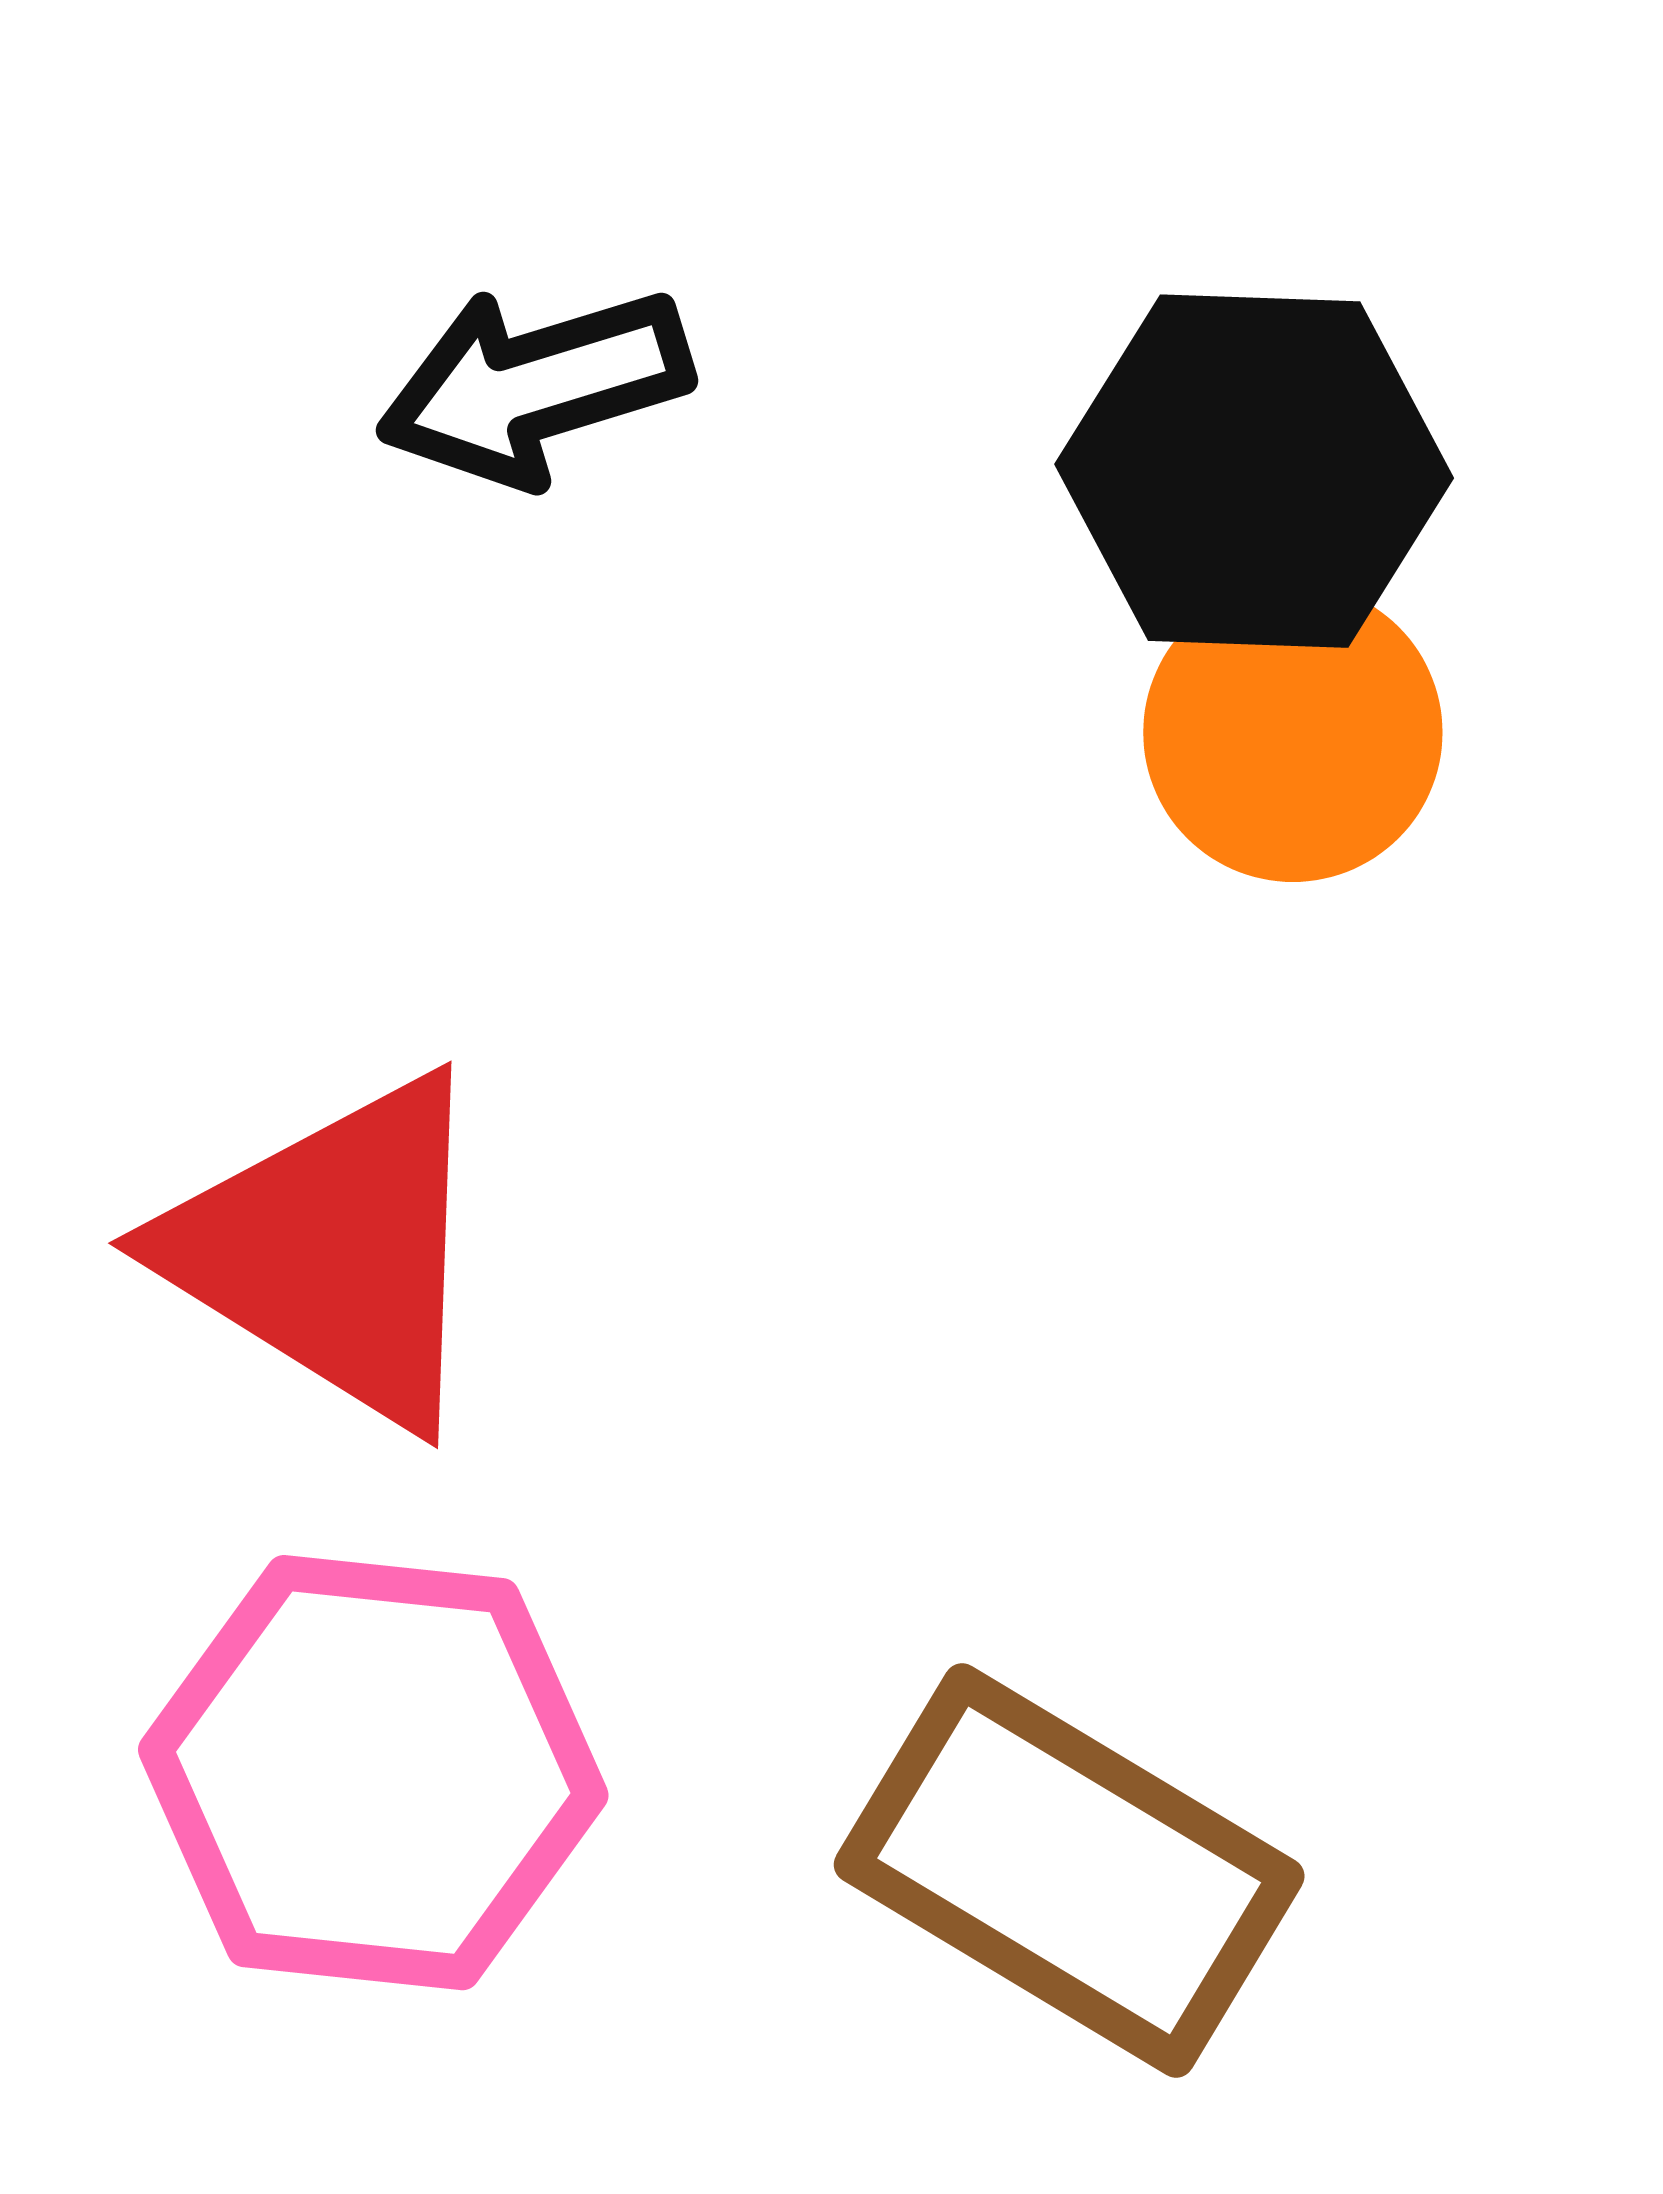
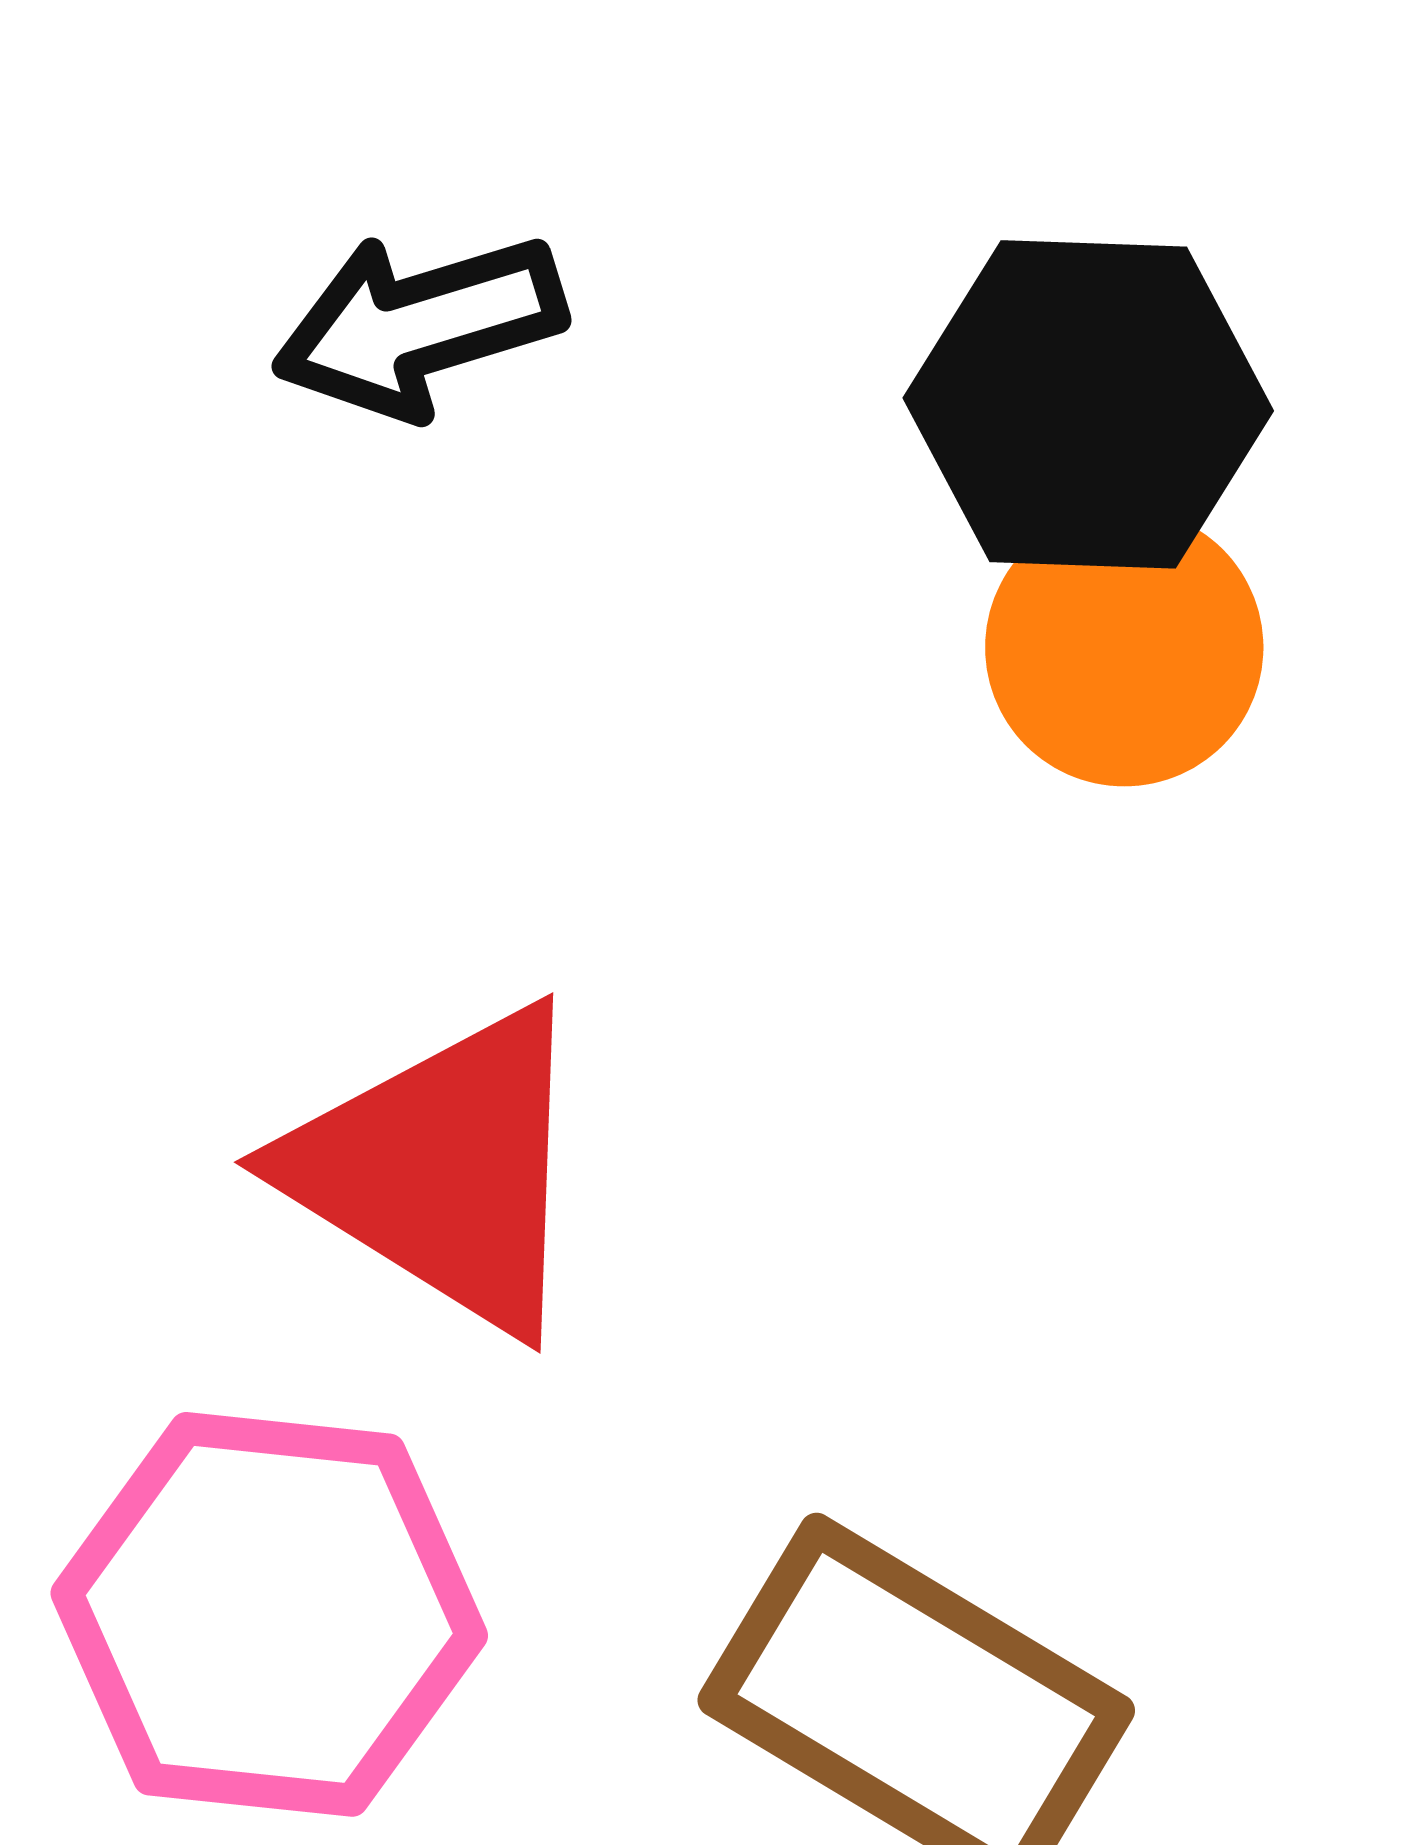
red triangle: (332, 1251) -> (442, 1169), moved

